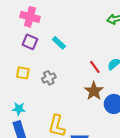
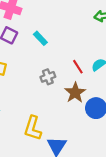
gray cross: (49, 78) -> (48, 77), moved

